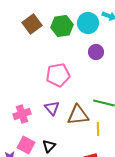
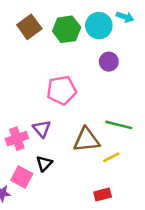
purple triangle: (52, 108) -> (42, 129), moved
yellow line: (98, 129) -> (111, 157), turned 64
black triangle: (49, 146) -> (44, 163), moved

